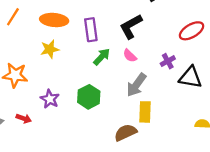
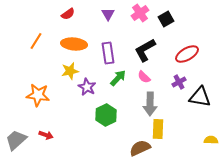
red ellipse: (192, 31) -> (187, 54), moved
gray arrow: (136, 85) -> (150, 104), turned -35
purple star: (50, 99) -> (87, 87), moved

